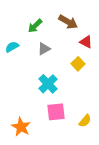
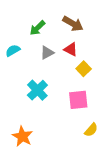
red triangle: (86, 42) -> (71, 49), moved
cyan cross: (48, 84) -> (37, 90), moved
pink square: (56, 112) -> (78, 100), moved

